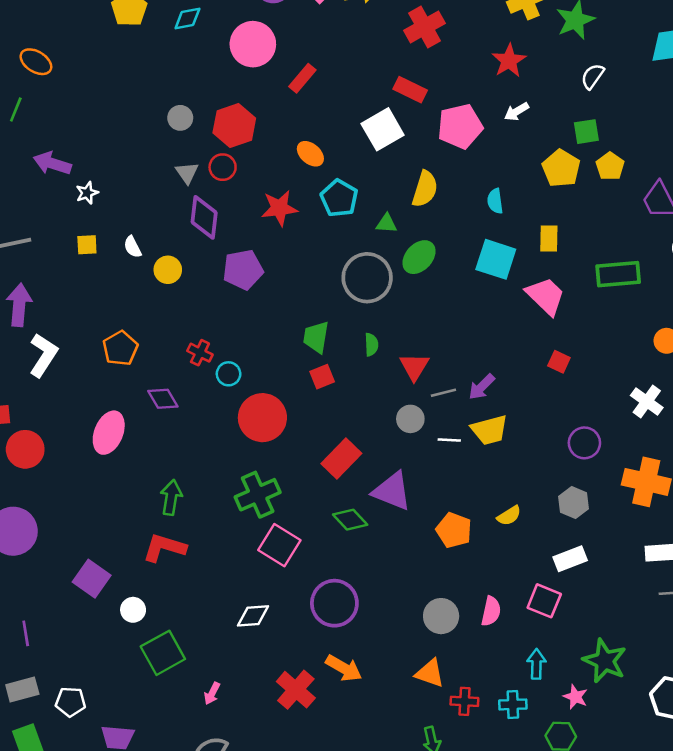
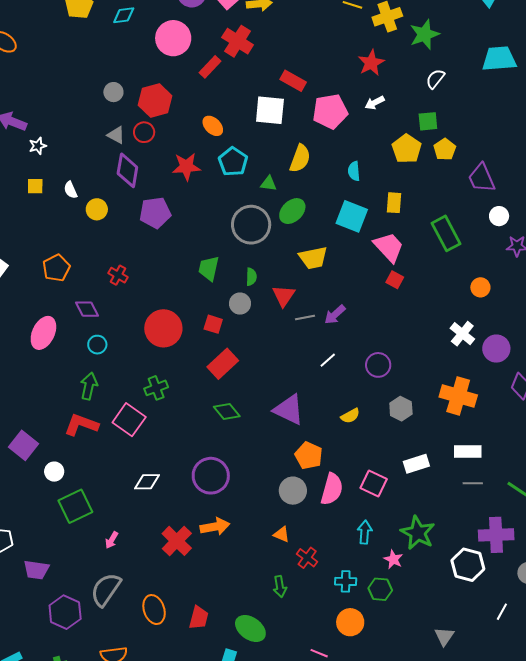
red cross: (424, 27) -> (238, 41), moved, turned -32
white square: (383, 129) -> (270, 110), turned 32
gray triangle: (187, 173) -> (116, 135), turned -30
green rectangle: (618, 274) -> (446, 233), turned 64
red square: (559, 362) -> (395, 280), moved
cyan circle: (229, 374) -> (97, 345), moved
red square: (322, 377) -> (213, 324), moved, turned 36
gray circle: (410, 419) -> (240, 304), moved
yellow trapezoid: (489, 430) -> (313, 258), moved
white line: (449, 440) -> (328, 360), moved, turned -48
purple circle: (584, 443) -> (378, 365), moved
purple triangle: (392, 491) -> (289, 410), moved
green cross: (258, 495) -> (156, 388), size x0.7
orange pentagon: (454, 530) -> (309, 455), moved
pink square: (279, 545) -> (129, 420), moved
white rectangle: (570, 559) -> (416, 464), moved
pink semicircle: (491, 611) -> (332, 489), size x1.4
orange arrow: (344, 668) -> (215, 527), turned -44
orange triangle: (430, 673) -> (282, 534), size x0.7
red cross: (464, 701) -> (307, 558), turned 30
cyan cross: (513, 704) -> (346, 581), moved

